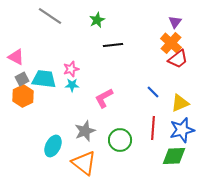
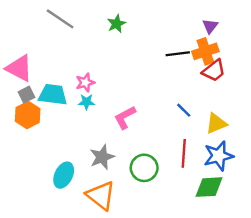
orange cross: (171, 43) -> (205, 51), turned 30
black line: (113, 45) -> (178, 54), moved
pink triangle: (16, 57) -> (19, 68), size x1.4

